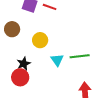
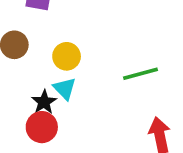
cyan triangle: (57, 60) -> (65, 88), moved

